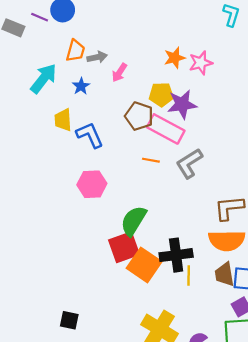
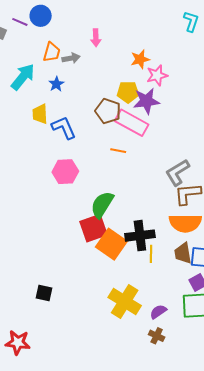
pink star: (201, 63) -> (157, 75), moved
pink arrow: (119, 73) -> (96, 38), moved, turned -36
gray L-shape: (189, 163) -> (177, 172), moved

